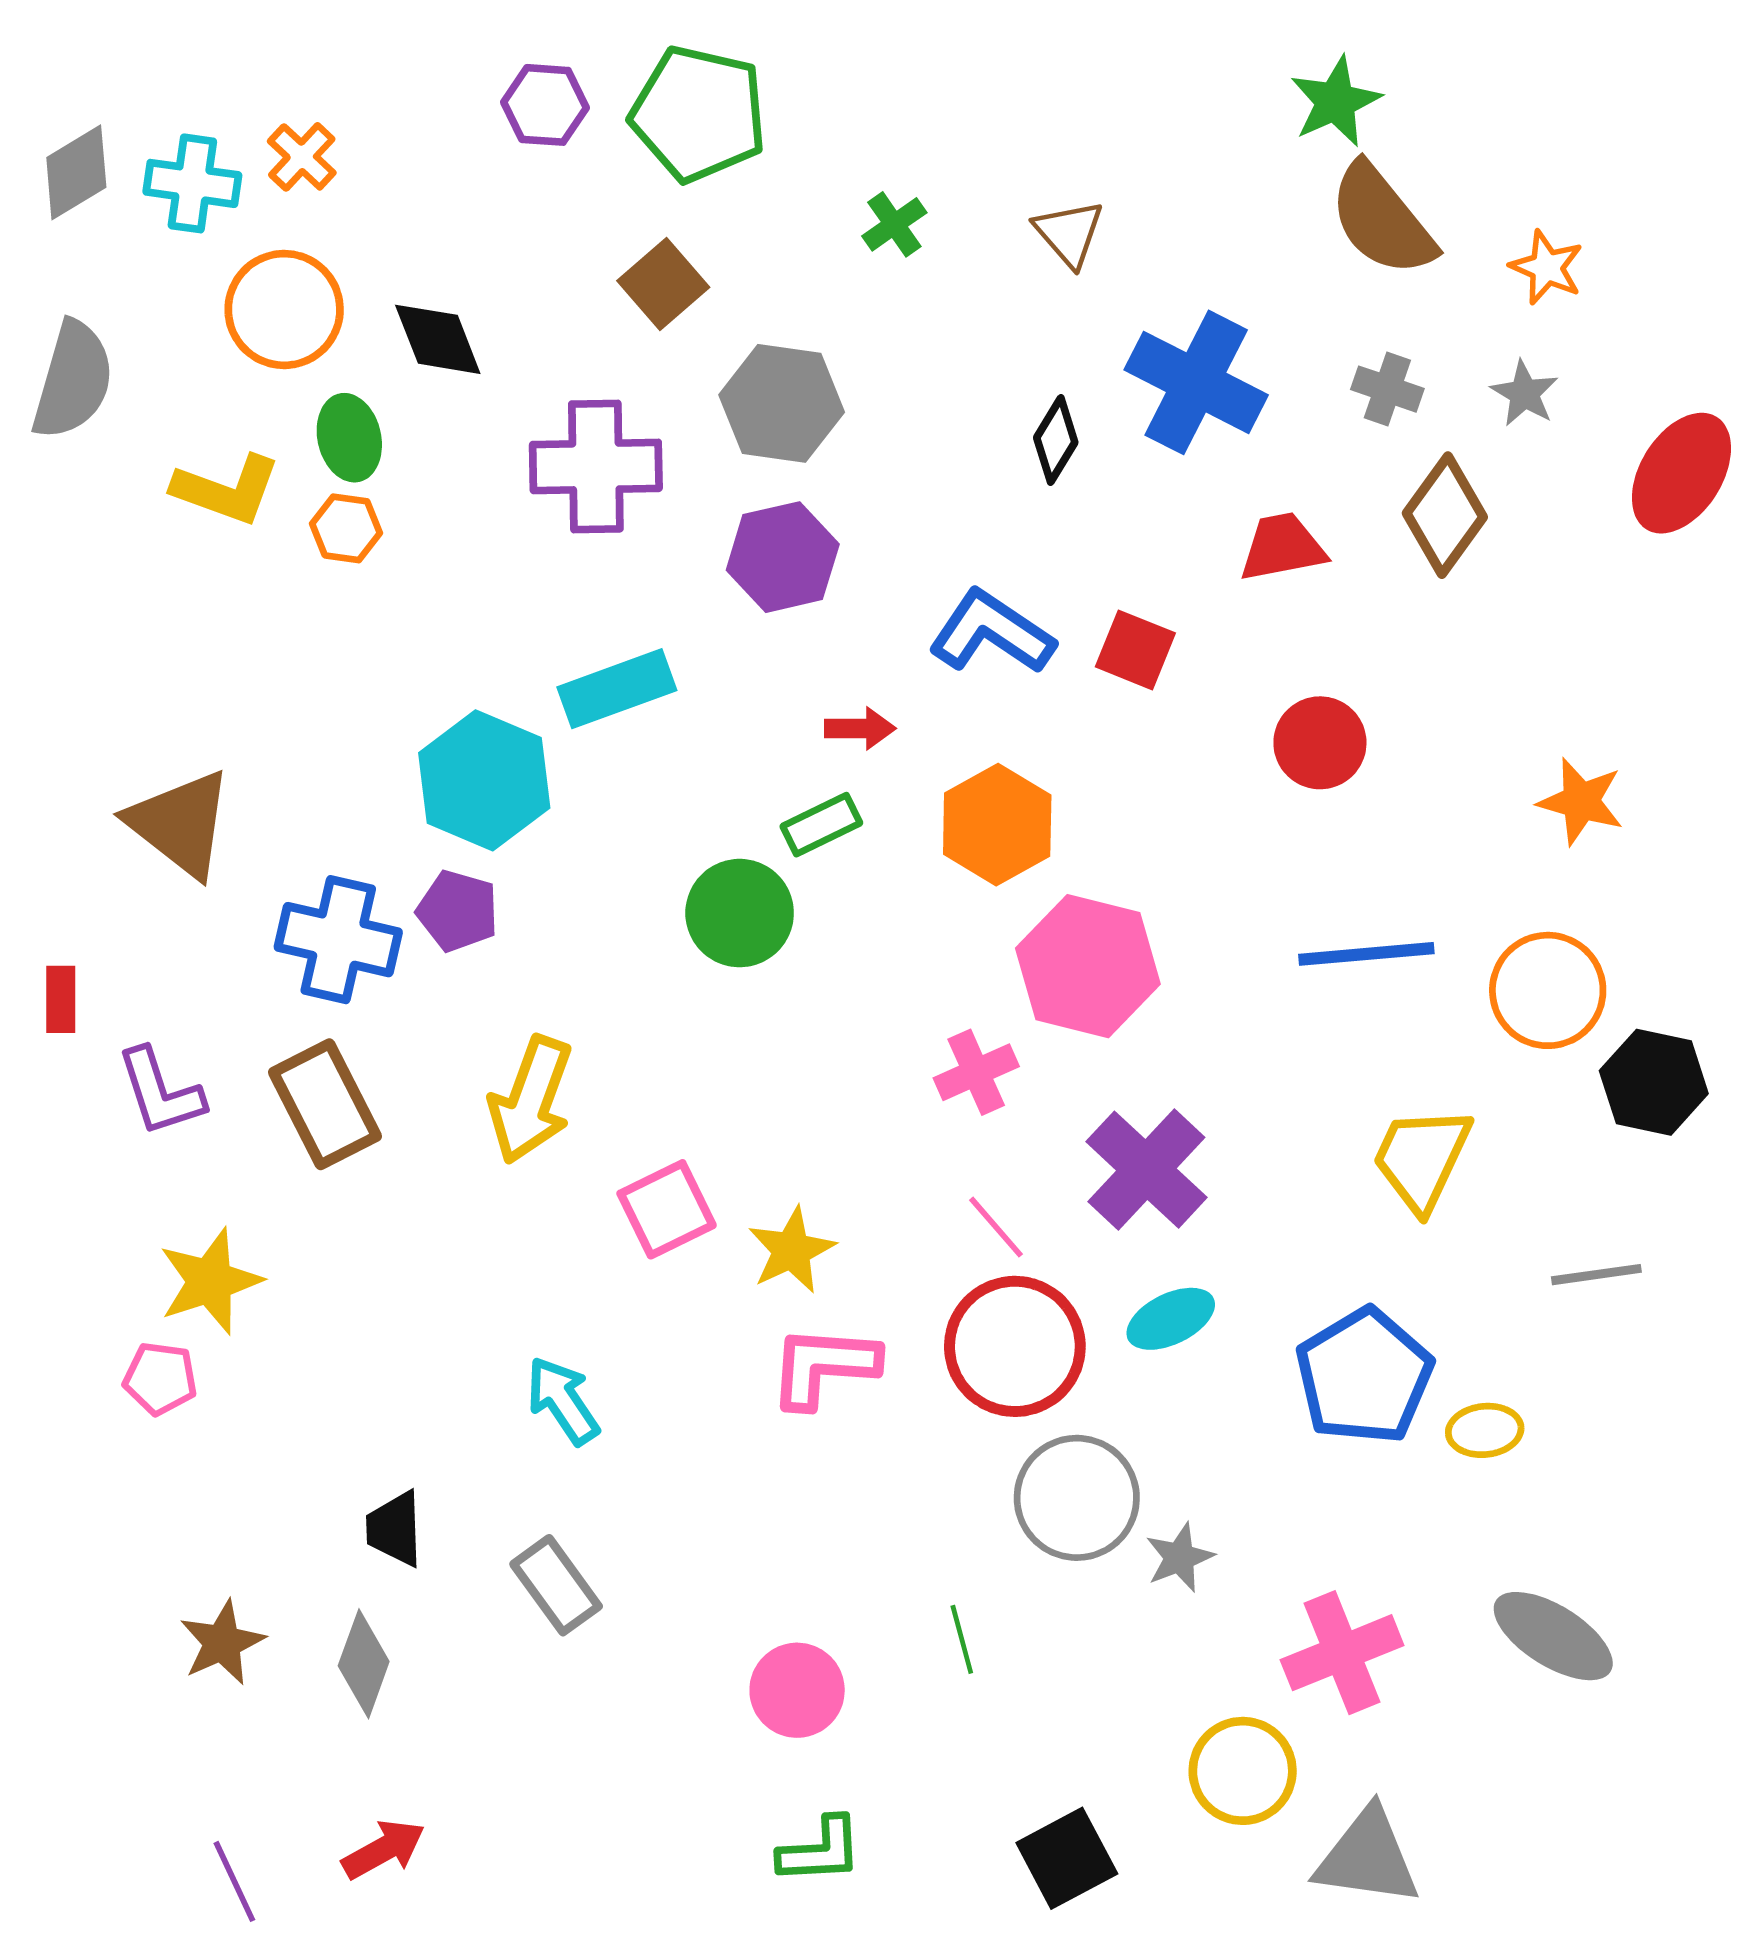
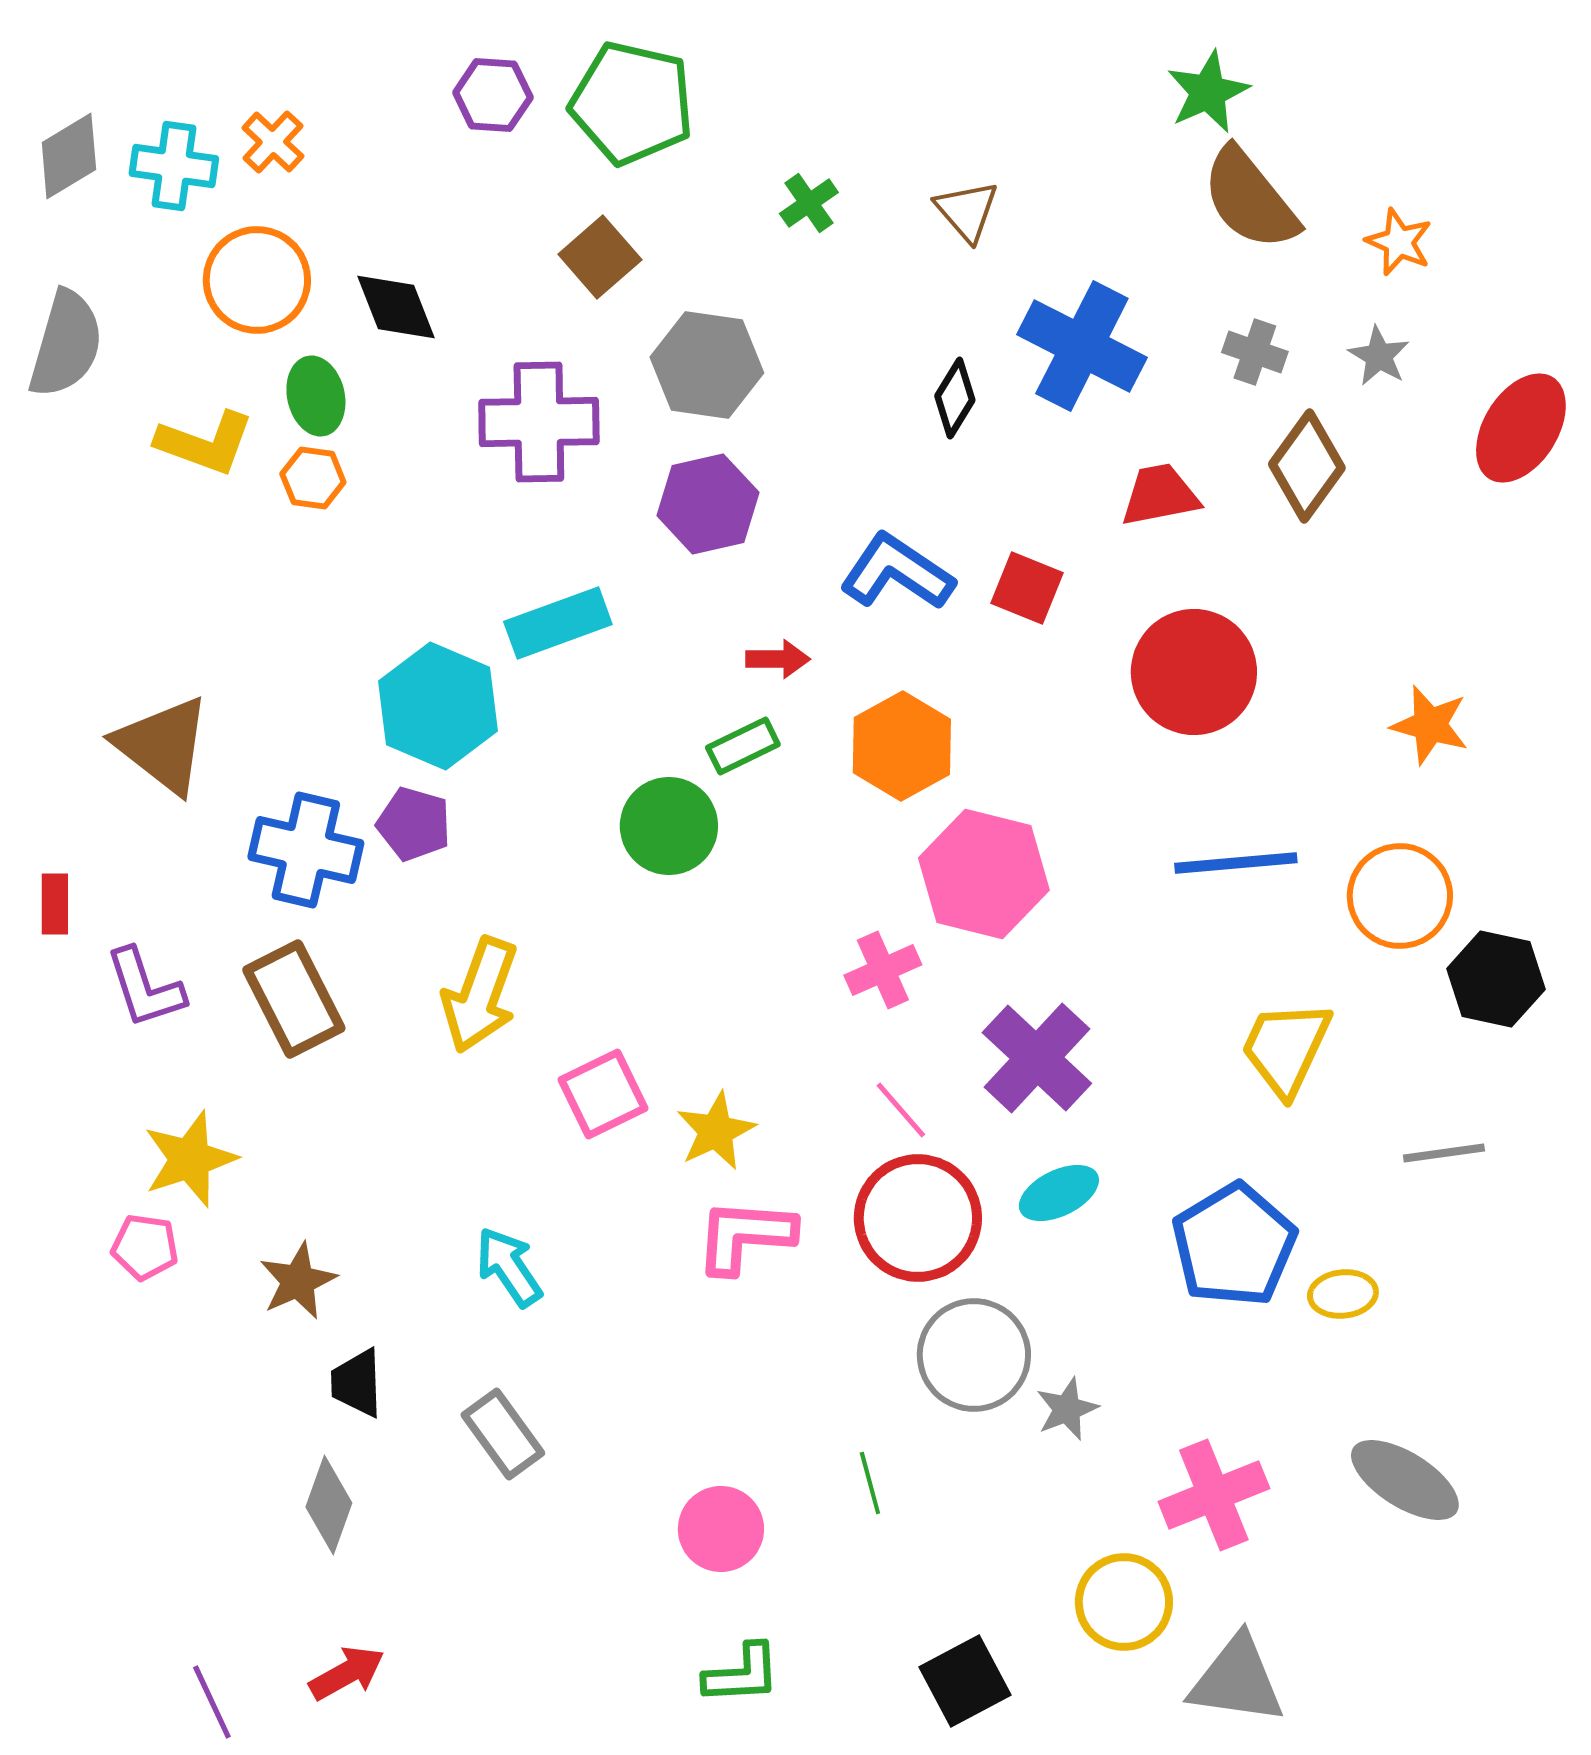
red circle: (1320, 743) -> (1194, 672), size x1.5
brown star: (222, 1643) -> (298, 1281), moved

